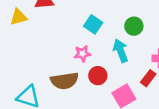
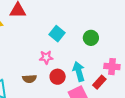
cyan arrow: (121, 51) -> (79, 71), moved
brown semicircle: (65, 81) -> (29, 79), size x0.6

